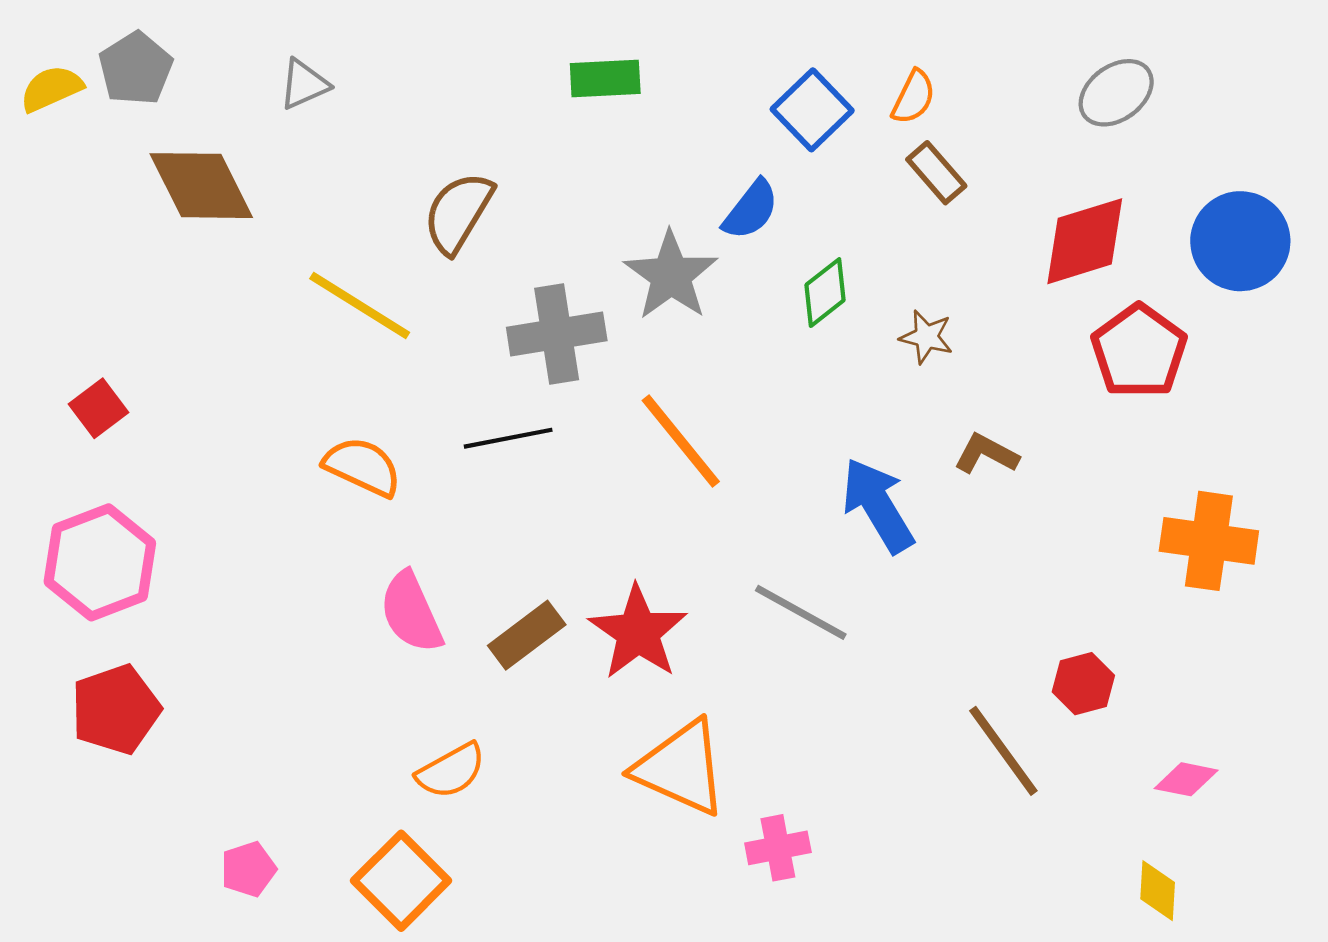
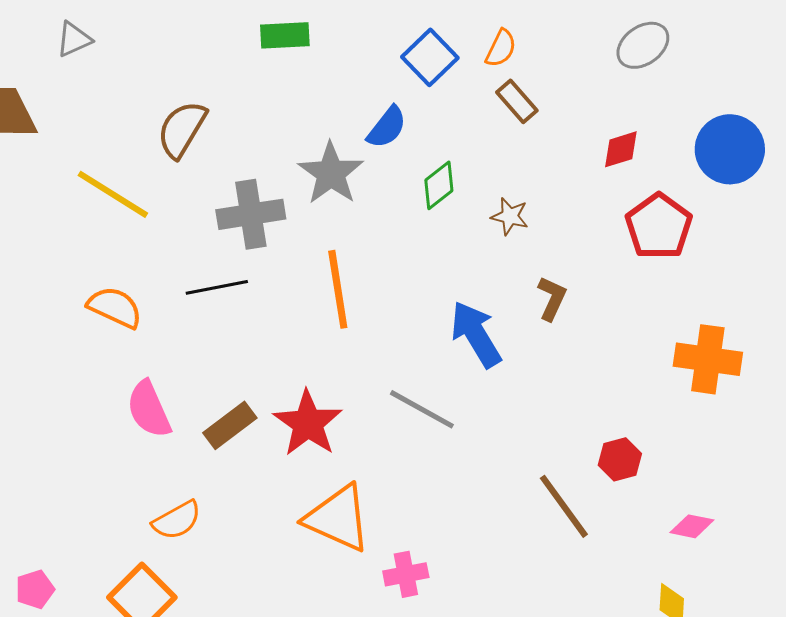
red diamond: (1085, 241) -> (621, 149), size x0.6
orange line: (681, 441) -> (338, 289), turned 30
brown L-shape: (986, 454) -> (552, 298), turned 87

